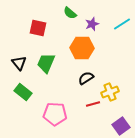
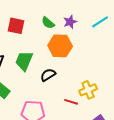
green semicircle: (70, 13) -> (48, 23), moved
black semicircle: (86, 78) -> (48, 75), moved
red line: (93, 104) -> (71, 102), turned 32

